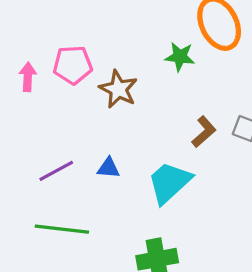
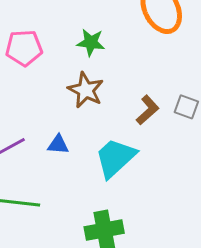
green star: (180, 57) -> (91, 42), moved
brown star: (118, 89) -> (86, 90), moved

